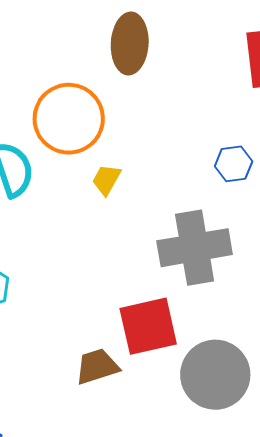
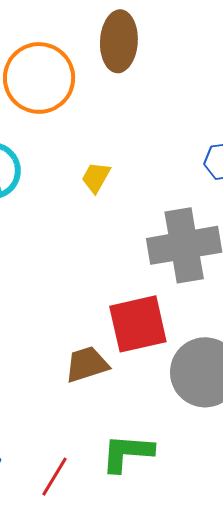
orange circle: (69, 119) -> (39, 78), moved

